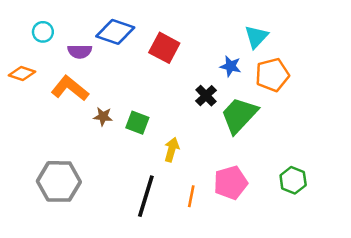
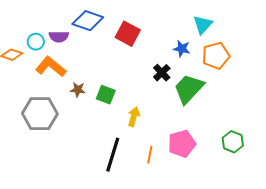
cyan circle: (43, 32) -> (36, 42), moved
gray hexagon: (59, 181) -> (40, 114), moved

